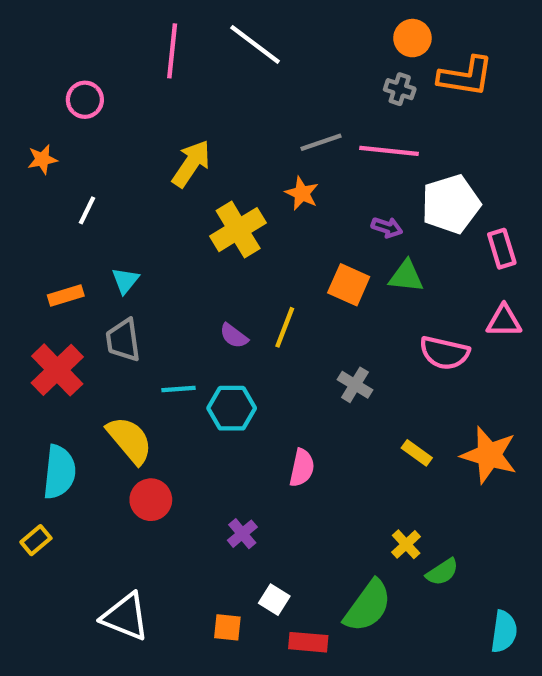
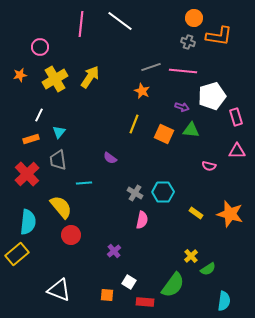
white line: (87, 210) -> (39, 115), moved
yellow cross: (238, 230) -> (55, 79), moved
yellow line: (285, 327) -> (134, 124), moved
pink semicircle: (444, 353) -> (209, 166), size x0.6
gray cross: (355, 385) -> (135, 193), moved
cyan hexagon: (232, 408) -> (163, 192), moved
yellow rectangle: (36, 540) -> (17, 254), size x1.6
cyan semicircle: (504, 632) -> (224, 301), moved

